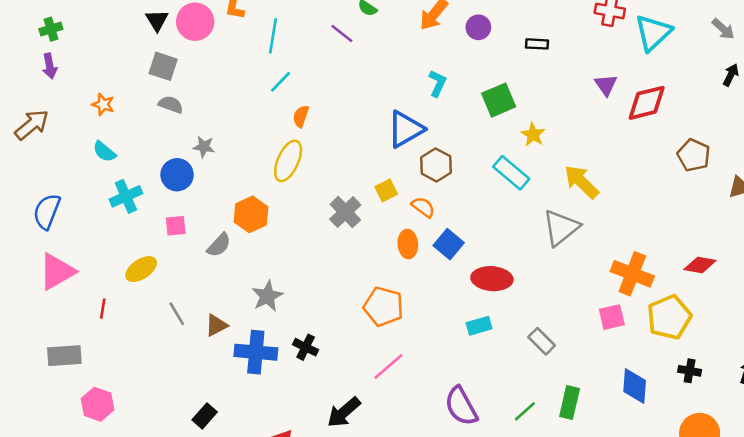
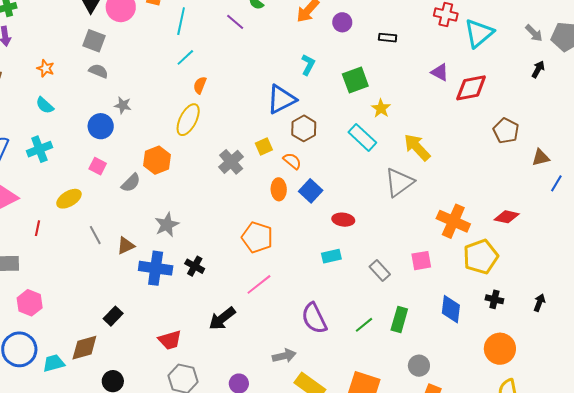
purple triangle: (606, 85) -> (440, 72), turned -30
cyan cross: (126, 196) -> (39, 149), moved
pink square: (176, 226) -> (98, 166), turned 30
red ellipse: (492, 279) -> (343, 220), size x0.7
pink square: (612, 317) -> (421, 261), moved

